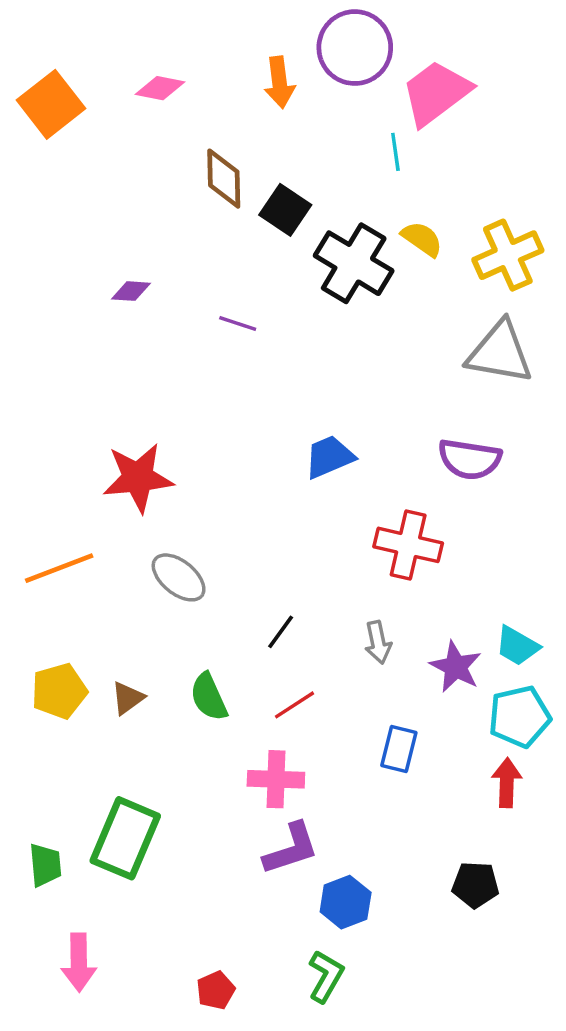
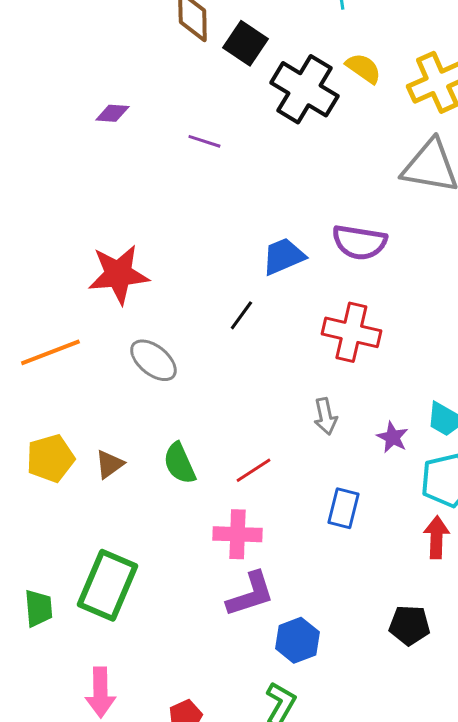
purple semicircle: (470, 459) -> (359, 242), moved
black line: (281, 632) -> (241, 315), moved
purple star: (456, 667) -> (392, 437), size x0.7
pink arrow: (79, 962) -> (100, 692), moved

